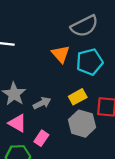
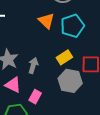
gray arrow: (42, 103) -> (33, 66), turned -42

